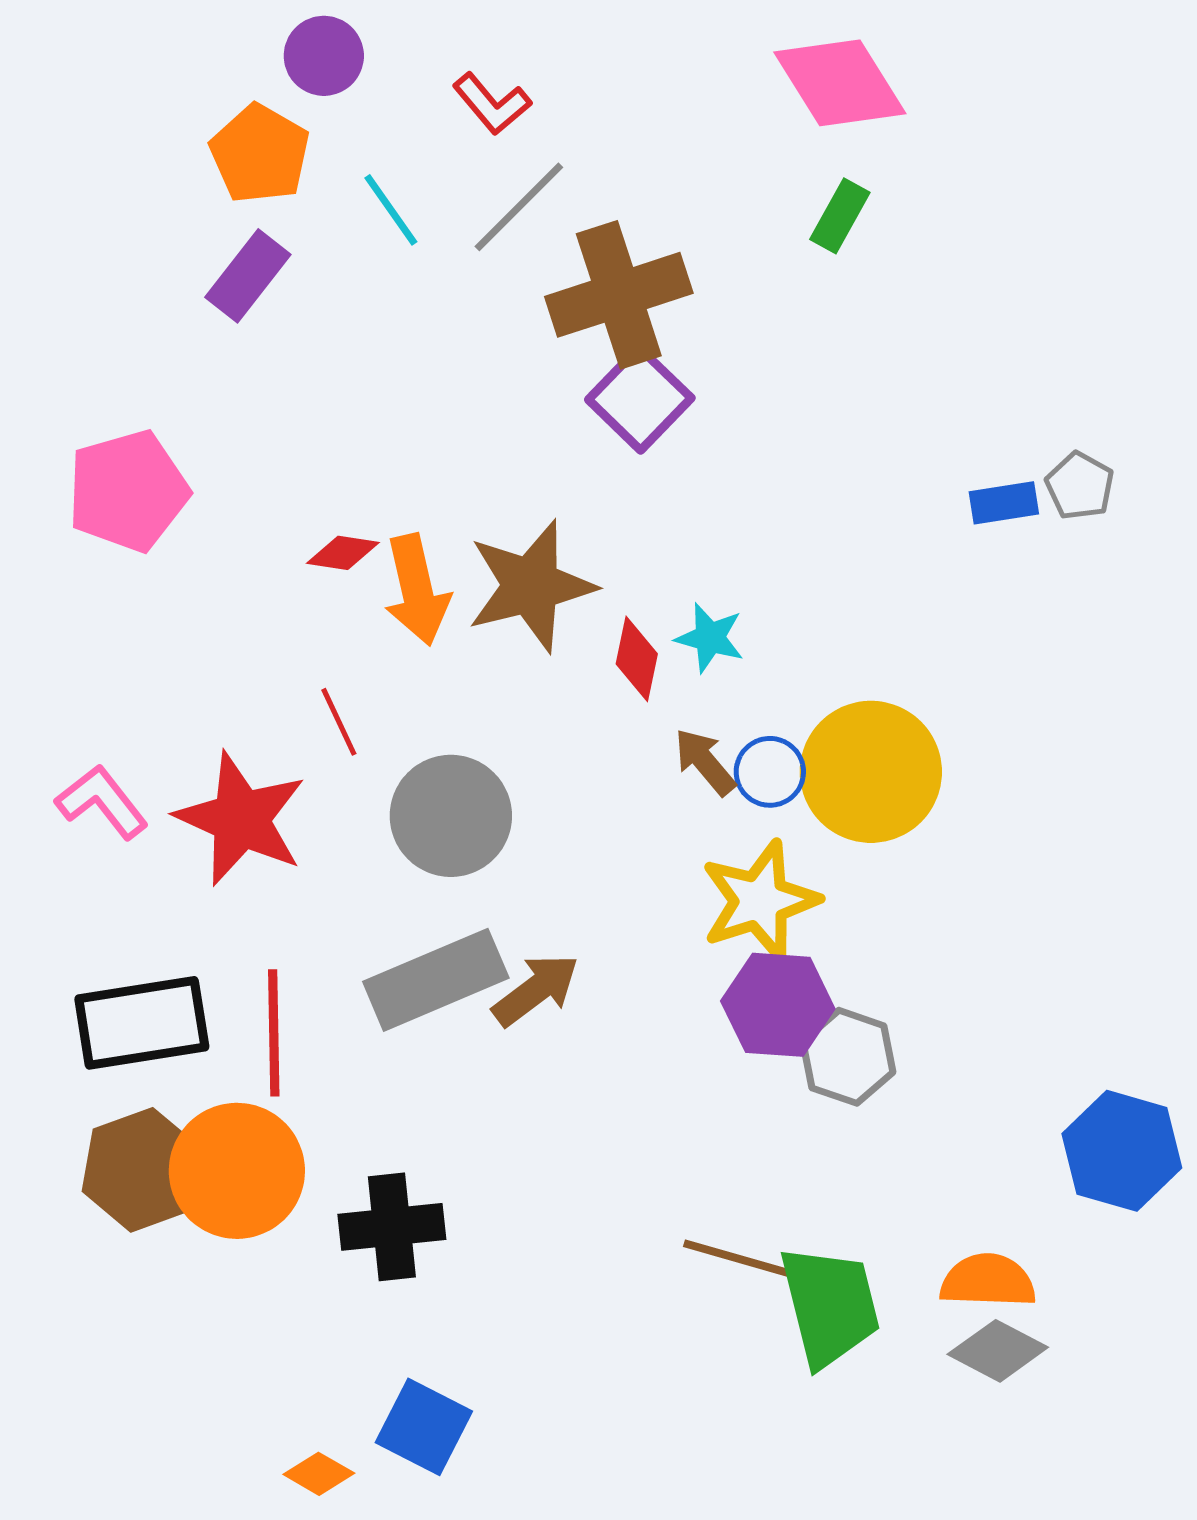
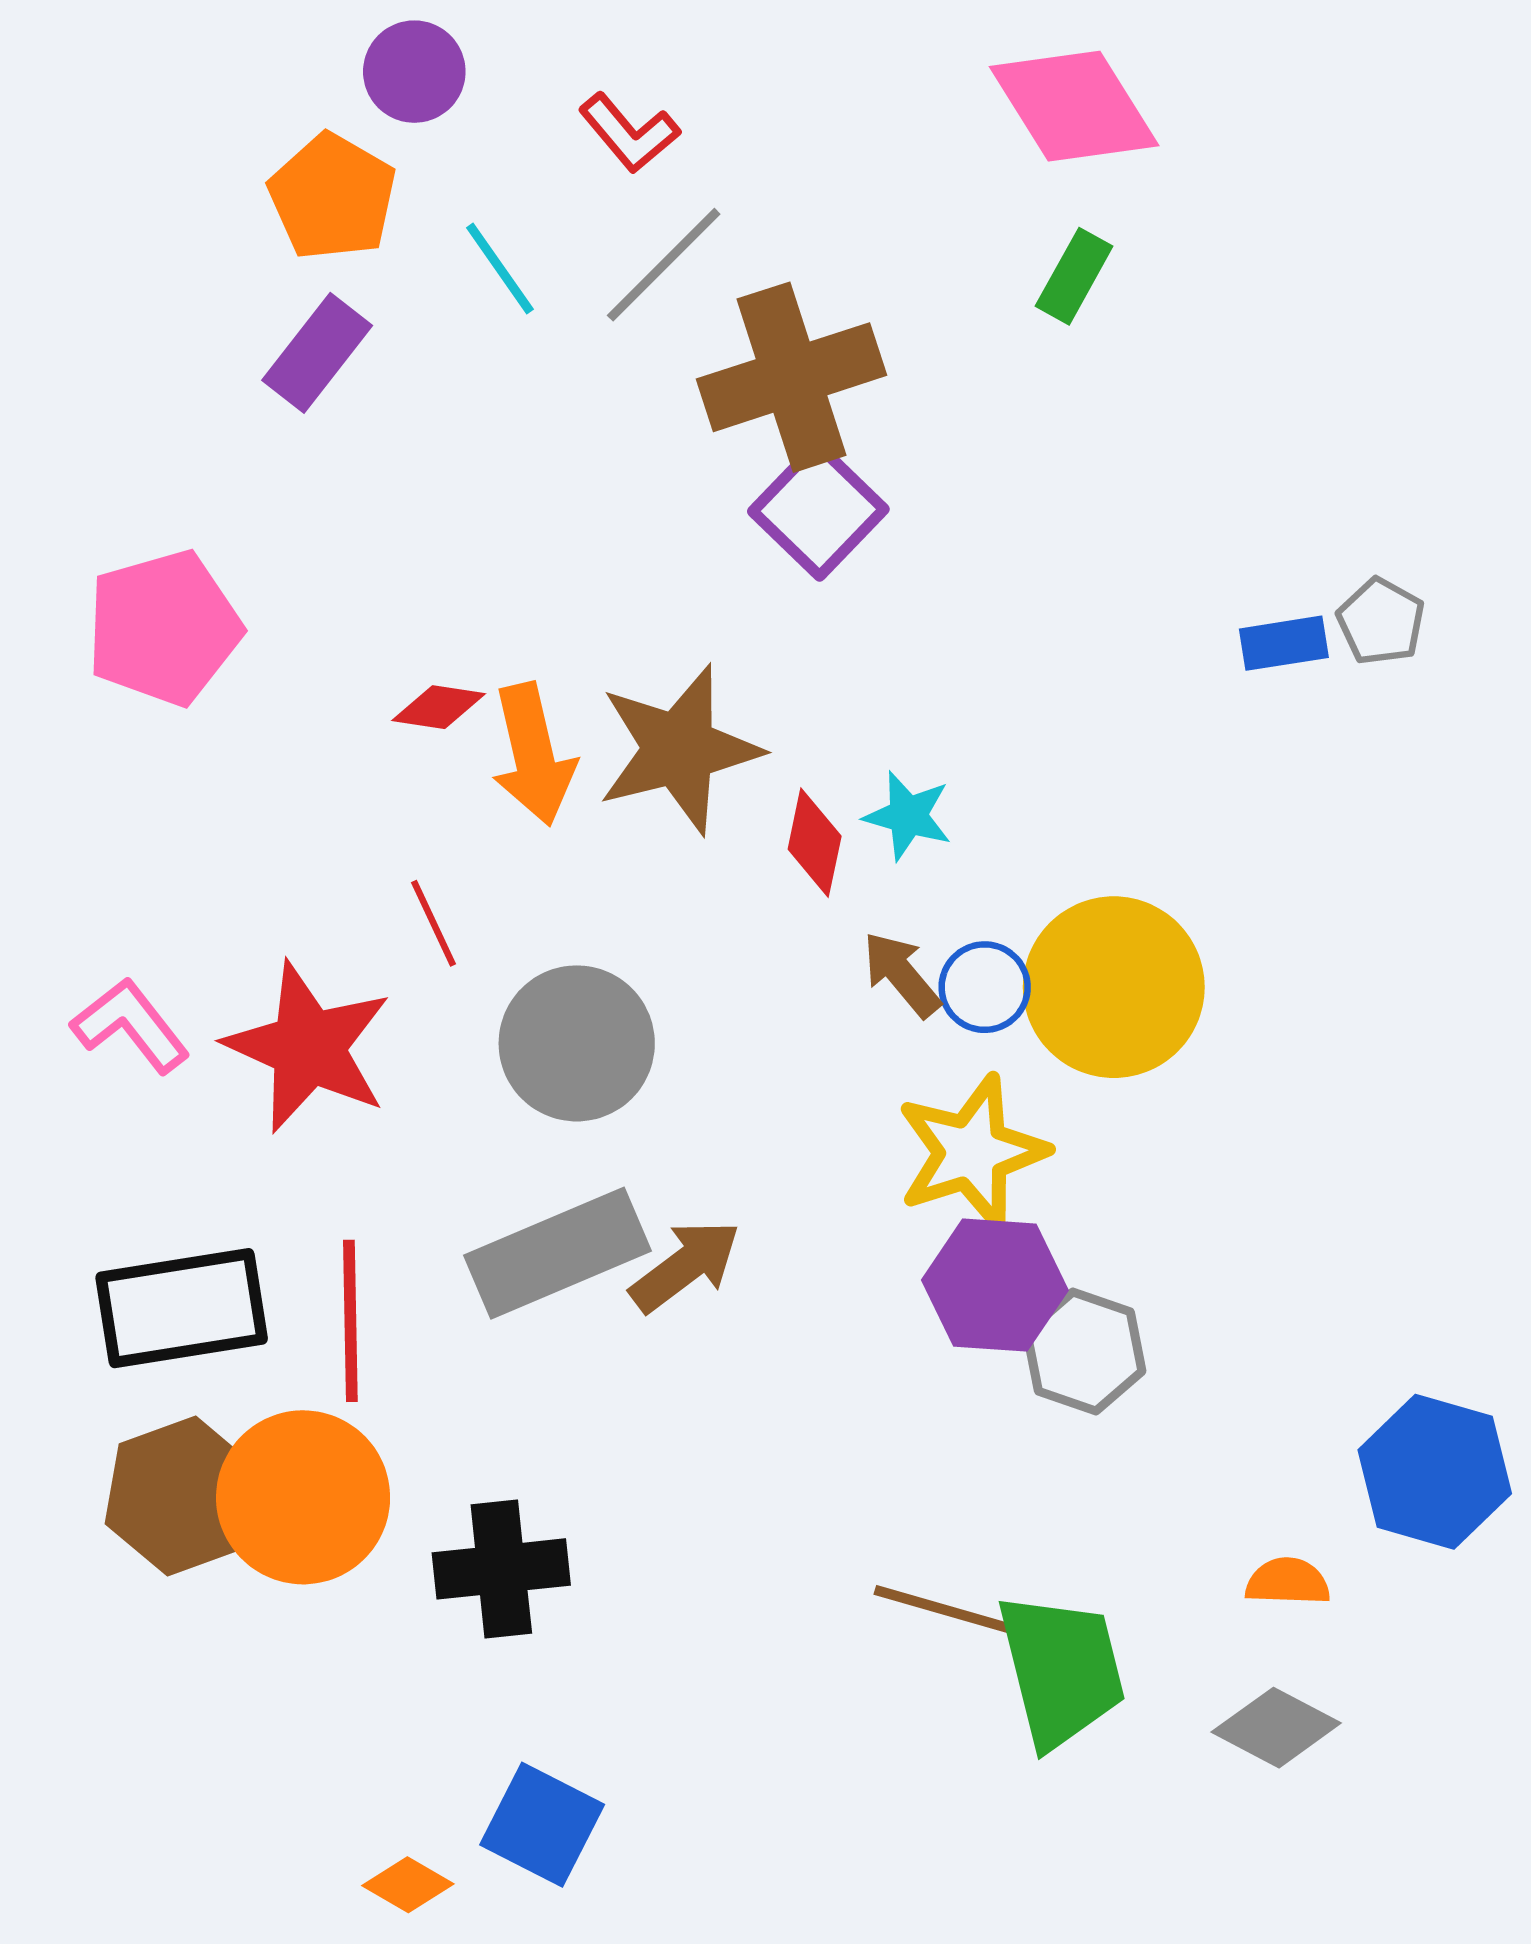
orange semicircle: (988, 1281) -> (1288, 1582), moved, size x0.7

